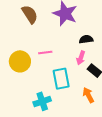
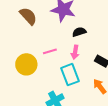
black semicircle: (86, 39) -> (79, 32), moved
pink arrow: (81, 58) -> (75, 52), moved

